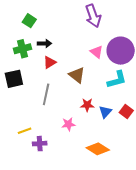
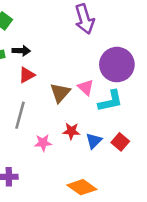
pink triangle: (97, 52) -> (86, 87), moved
brown triangle: (77, 75) -> (60, 93), turned 30
pink star: (68, 124) -> (43, 143), moved

